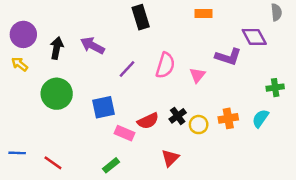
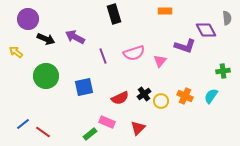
gray semicircle: (276, 12) -> (227, 18), moved
purple circle: (23, 34) -> (28, 19), moved
black arrow: (57, 48) -> (46, 39), turned 102
pink semicircle: (165, 65) -> (134, 53), turned 55
purple line: (127, 69) -> (103, 56), turned -63
orange cross: (228, 118) -> (185, 96), turned 35
pink rectangle: (125, 133) -> (107, 122), moved
blue line: (17, 153) -> (23, 124), moved, turned -40

